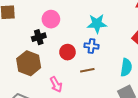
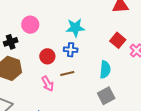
black cross: (39, 37) -> (11, 42), moved
pink arrow: (56, 84) -> (48, 84), moved

